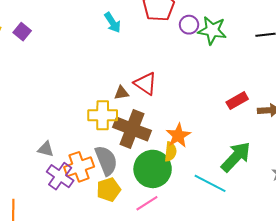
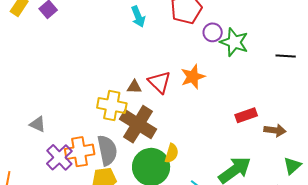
orange star: (178, 135) -> (193, 77), moved
gray triangle: (46, 149) -> (38, 124), moved

